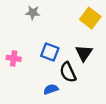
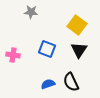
yellow square: (90, 18) -> (77, 25), moved
black semicircle: (68, 72) -> (71, 82), moved

